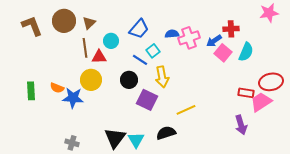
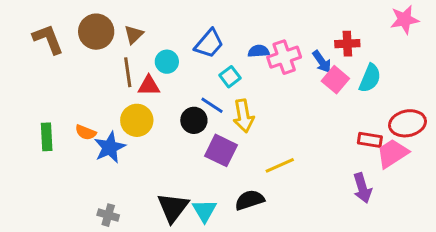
blue arrow: (214, 41) -> (322, 62), turned -91
blue line: (140, 60) -> (212, 105), moved
blue star: (73, 98) -> (110, 147), turned -30

